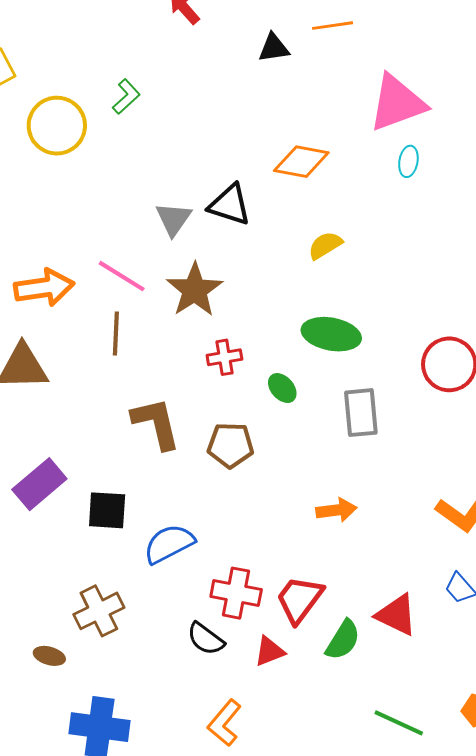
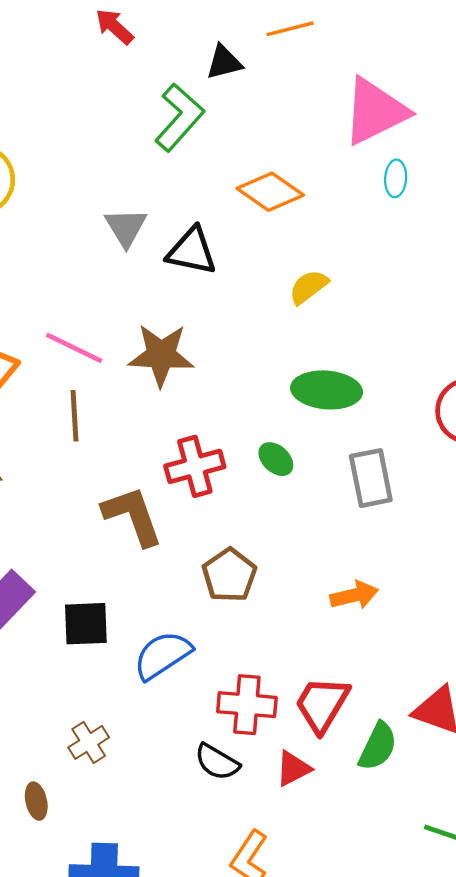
green L-shape: (126, 97) -> (179, 117), moved, size x1.6
orange diamond: (301, 162) -> (270, 192), turned 30
gray triangle: (173, 219) -> (126, 227), moved
brown star: (194, 290) -> (161, 355), turned -30
red cross: (224, 357) -> (195, 466), moved, size x1.4
brown pentagon: (230, 445) -> (229, 575), moved, turned -30
brown cross: (99, 611) -> (89, 742), size x0.7
brown ellipse: (49, 656) -> (36, 801), turned 68

